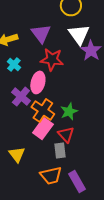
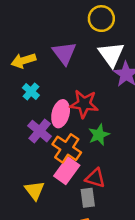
red star: (52, 59) -> (84, 104), moved
green star: (69, 111) -> (99, 135), moved
red triangle: (66, 134) -> (95, 178), turned -30
yellow triangle: (17, 154) -> (35, 190), moved

